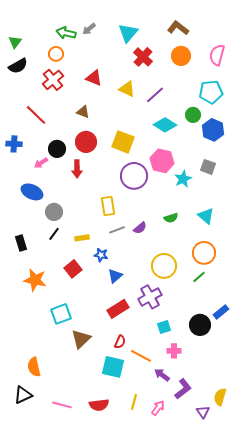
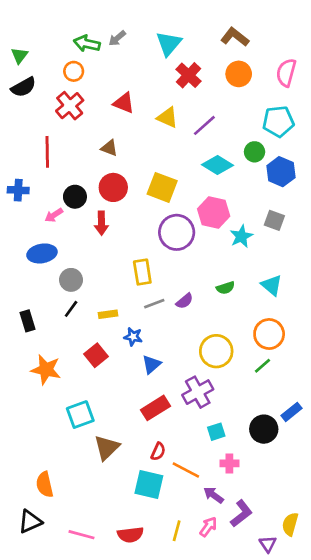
red line: (36, 115) -> (47, 152), turned 45
blue ellipse: (32, 192) -> (42, 253), turned -35
pink arrow: (158, 408) -> (208, 527), moved

